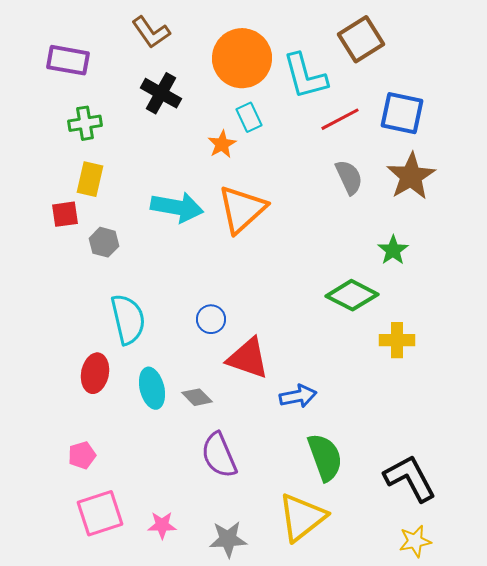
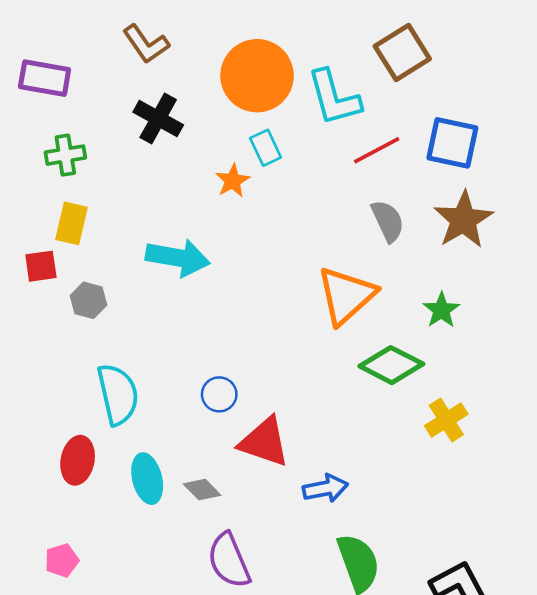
orange triangle: (242, 209) -> (346, 295), moved
yellow cross: (397, 340) -> (446, 420), turned -32

